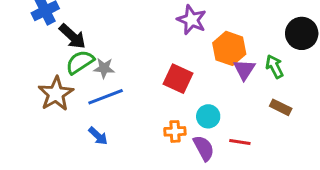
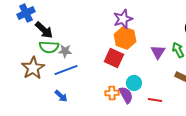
purple star: (192, 20) -> (123, 19), turned 30
orange hexagon: (229, 48) -> (125, 38), moved
green semicircle: (80, 62) -> (49, 47), turned -144
purple semicircle: (204, 148) -> (126, 95), moved

